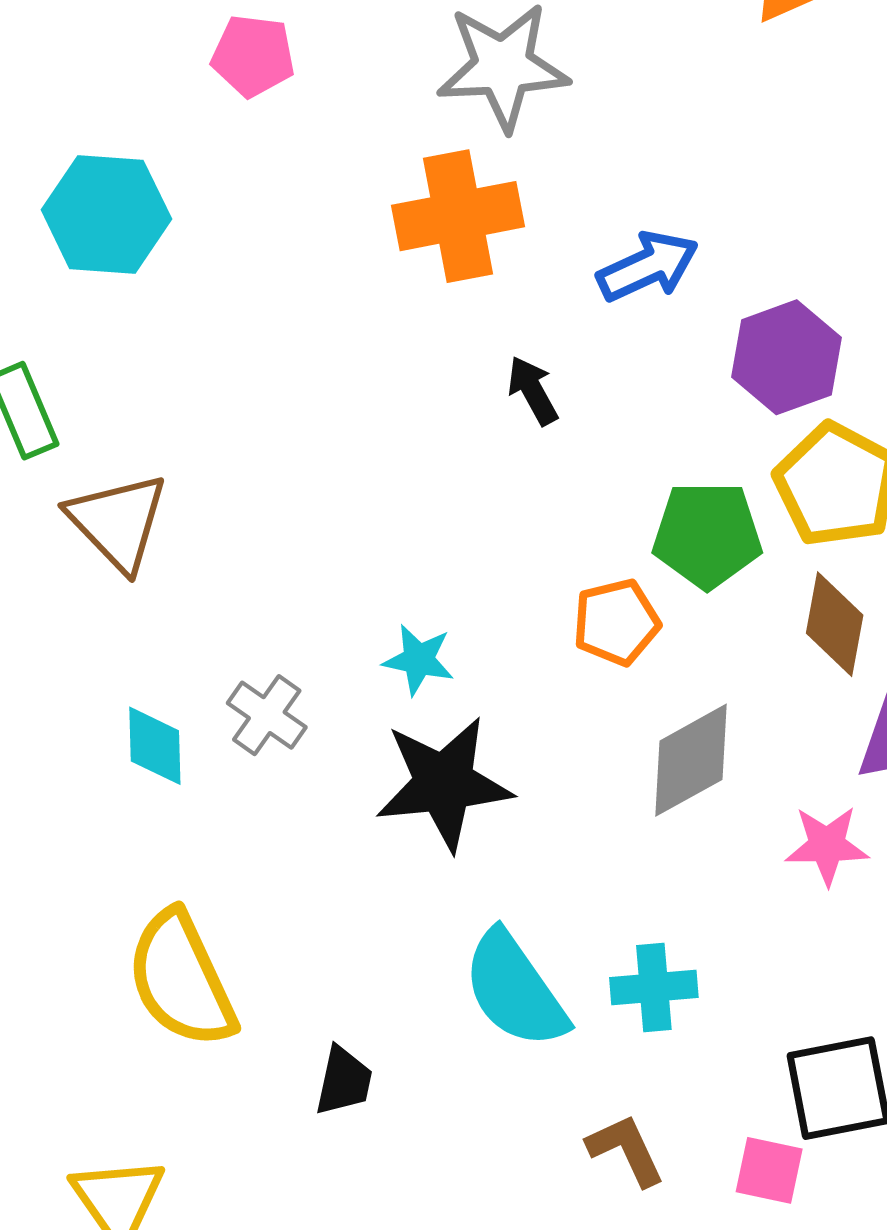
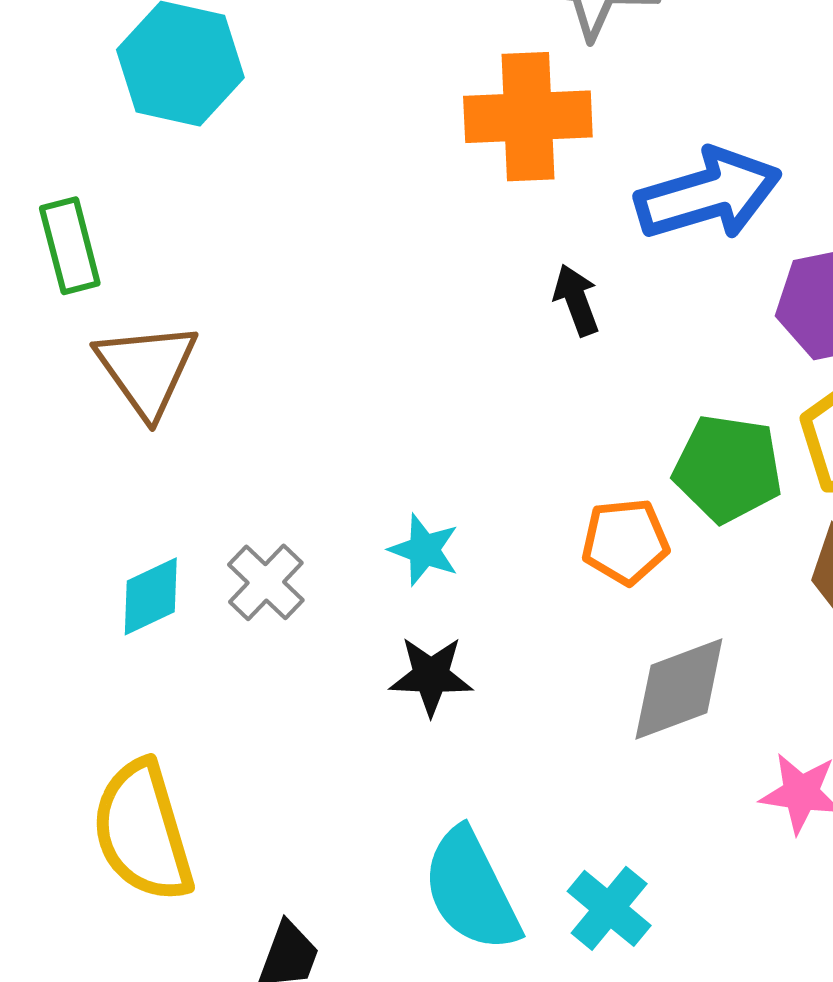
blue arrow: (648, 267) -> (708, 194), size x1.4
cyan diamond: (155, 746) -> (151, 596), turned 58
black star: (444, 783) -> (431, 676), size x0.6
cyan cross: (654, 988) -> (609, 908), turned 36

